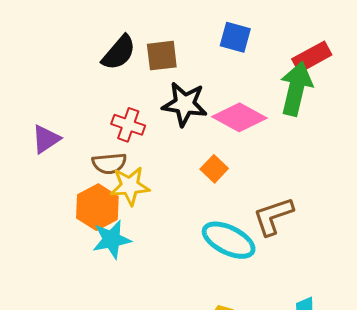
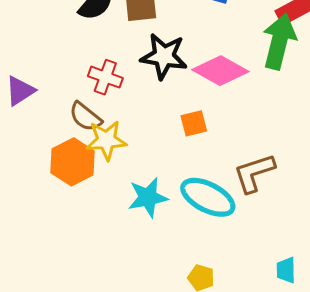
brown semicircle: (109, 163) -> (85, 117), turned 44
orange square: (214, 169) -> (194, 123), turned 32
cyan star: (112, 239) -> (148, 197), moved

